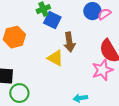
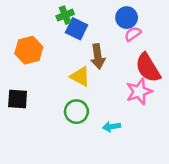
pink semicircle: (104, 14) -> (133, 34), moved
green circle: (19, 93) -> (76, 112), moved

